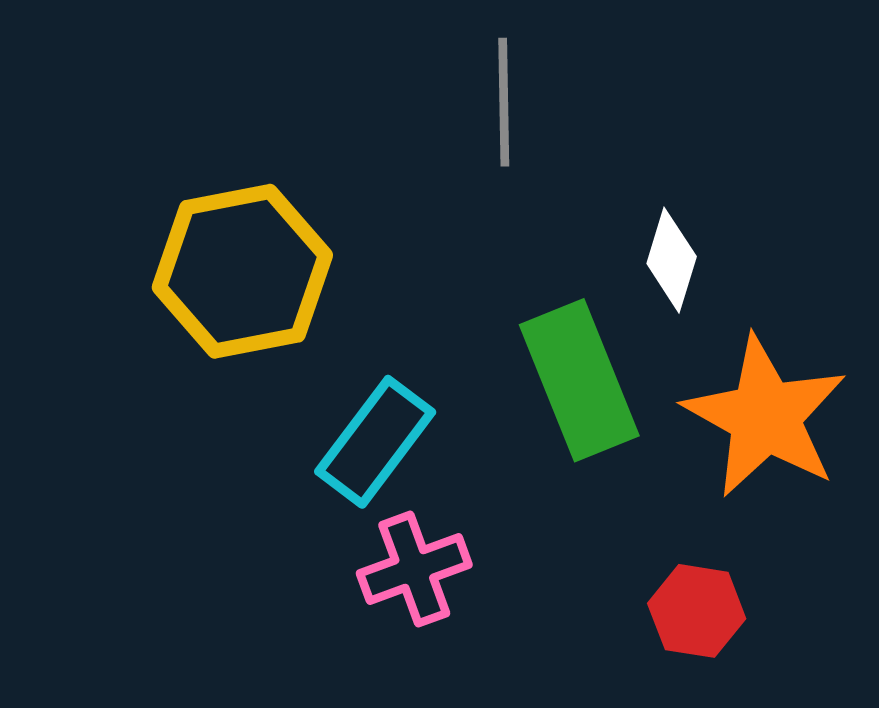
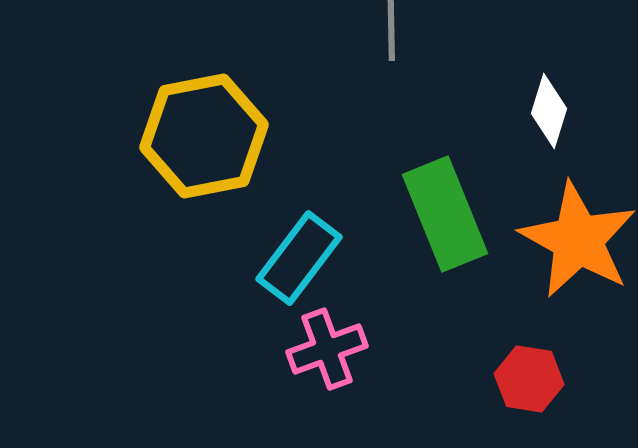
white diamond: (672, 260) -> (549, 111), moved

